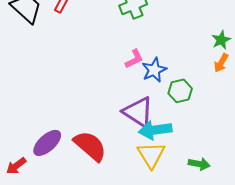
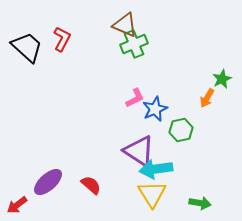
orange arrow: (221, 63) -> (207, 98), moved
red semicircle: (90, 146) -> (91, 185), size x0.6

